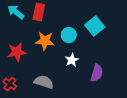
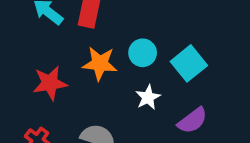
cyan square: (95, 26) -> (189, 63), moved
purple semicircle: (97, 73) -> (193, 121), turned 36

